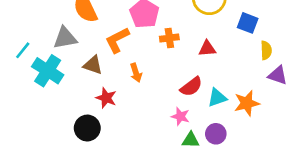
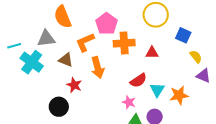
orange cross: (169, 38) -> (124, 43), size x1.5
cyan line: (23, 50) -> (14, 46), turned 32
yellow semicircle: (266, 50) -> (196, 57), turned -40
orange arrow: (136, 73) -> (98, 68), size x1.5
cyan triangle: (217, 98) -> (157, 90), turned -42

